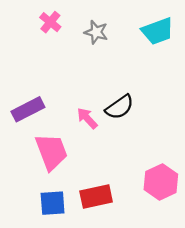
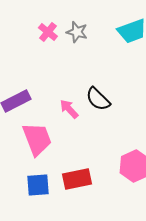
pink cross: (50, 22) -> (48, 32), moved
black semicircle: (120, 107) -> (98, 99), turned 80

